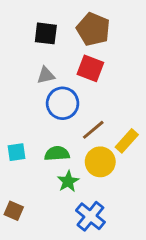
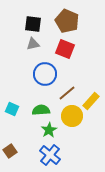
gray triangle: (46, 75) -> (33, 44), moved
cyan square: (16, 152) -> (12, 109), turned 32
brown square: (14, 211) -> (10, 151), turned 32
blue cross: (90, 216) -> (50, 155), moved

